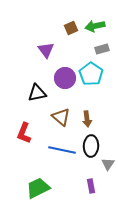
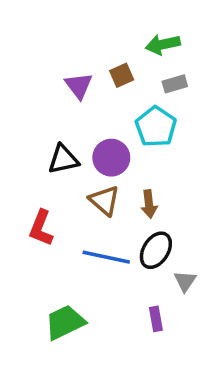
brown square: (71, 28) -> (122, 75), moved
purple circle: (65, 78) -> (111, 158), moved
black ellipse: (91, 146) -> (156, 250), turned 30

